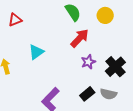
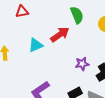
red arrow: (80, 38) -> (60, 34), moved

